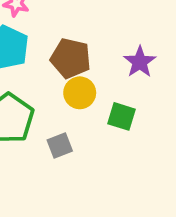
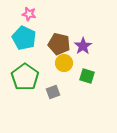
purple star: (140, 62) -> (83, 46), moved

